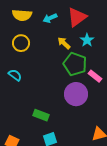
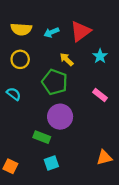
cyan star: (87, 40) -> (100, 56), moved
green pentagon: (75, 64) -> (55, 82), moved
purple circle: (76, 94) -> (60, 117), moved

